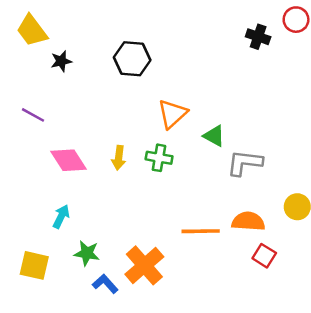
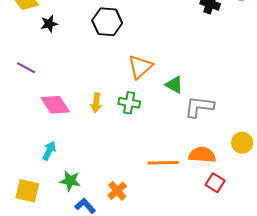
orange cross: (144, 265) -> (117, 191), size x0.6

